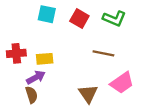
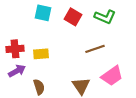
brown line: (103, 53) -> (95, 49), turned -30
purple arrow: (36, 77) -> (17, 71), moved
brown semicircle: (32, 95) -> (39, 87), moved

